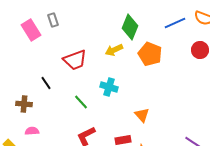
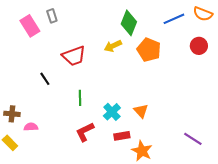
cyan cross: (109, 87) -> (112, 112), moved, turned 30
green line: (81, 102) -> (80, 98), turned 42
brown cross: (24, 104) -> (12, 114), moved

